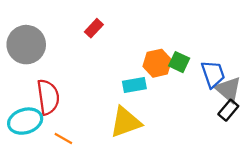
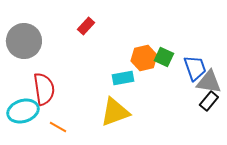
gray triangle: (228, 89) -> (209, 82), turned -32

